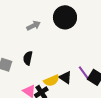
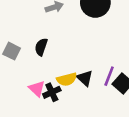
purple line: (84, 73) -> (109, 76), turned 49

